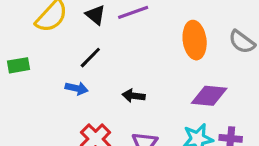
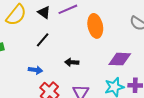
orange ellipse: (195, 40) -> (95, 26), moved
blue arrow: (77, 88) -> (35, 70), moved

